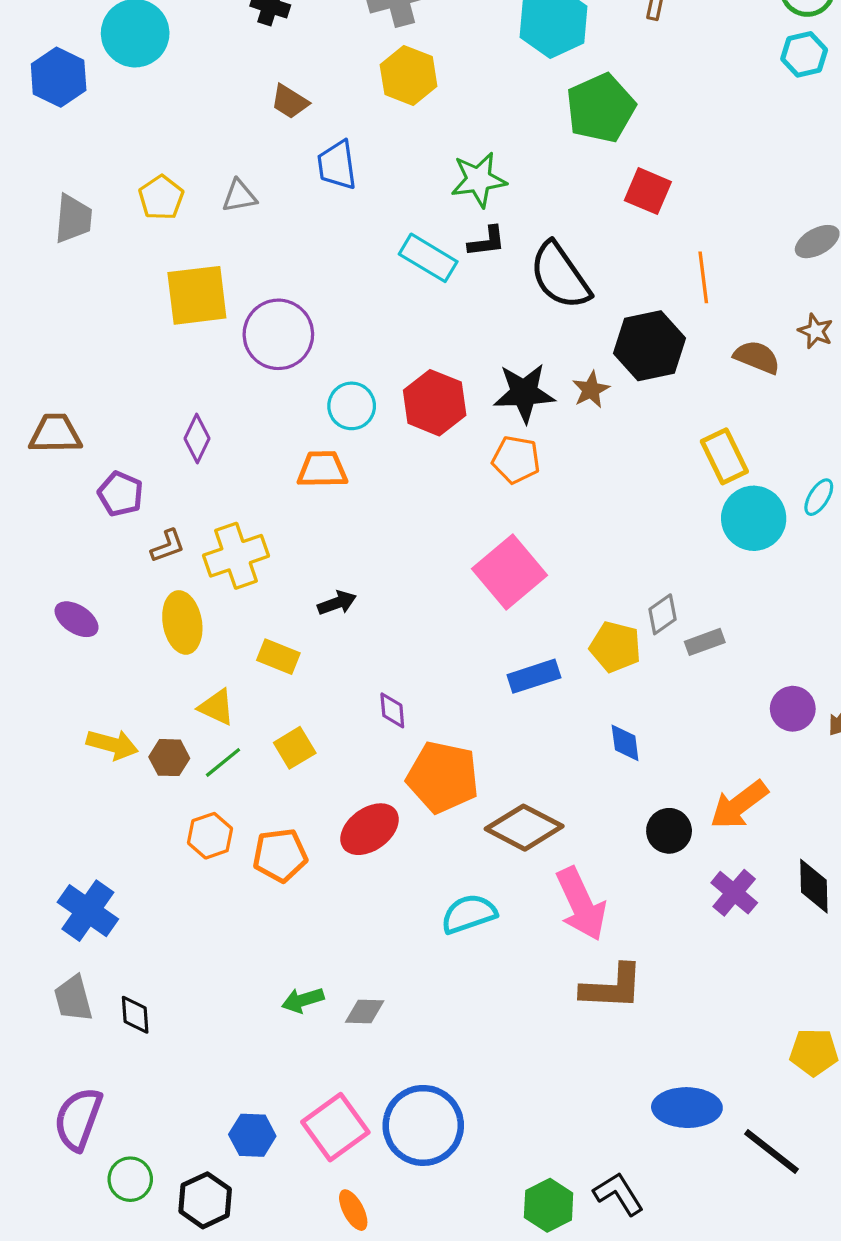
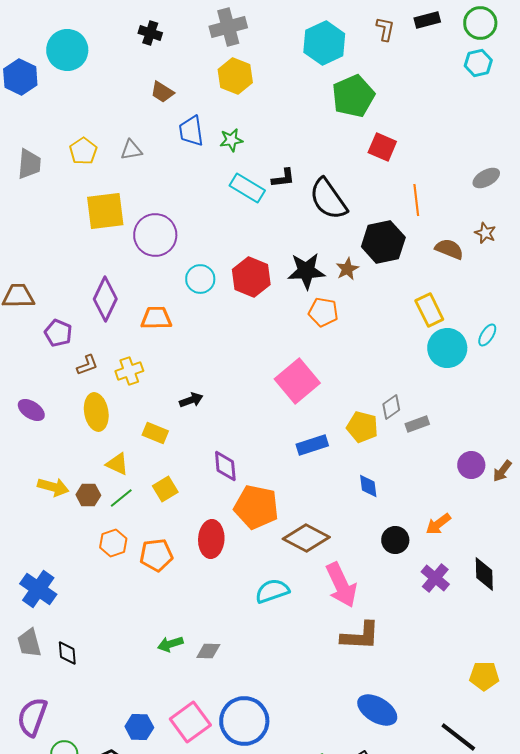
green star: (479, 180) -> (231, 140), moved, size x0.7
purple diamond: (197, 439) -> (105, 299), size x1.5
orange pentagon: (516, 460) -> (323, 312), moved
orange trapezoid: (322, 469) -> (156, 318), moved
yellow cross: (236, 556) -> (129, 371), size x0.7
purple diamond: (392, 710) -> (225, 466), size x1.4
orange arrow: (739, 805) -> (438, 524), size x0.7
red ellipse: (370, 829) -> (211, 539), turned -51
blue ellipse: (687, 1108) -> (377, 710), moved, turned 30

